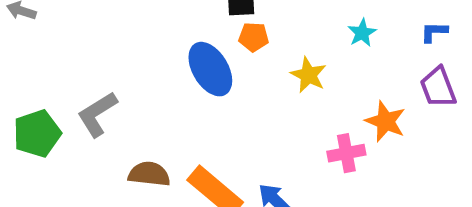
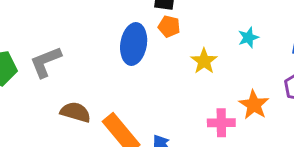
blue ellipse: (210, 69) -> (134, 44), turned 30

